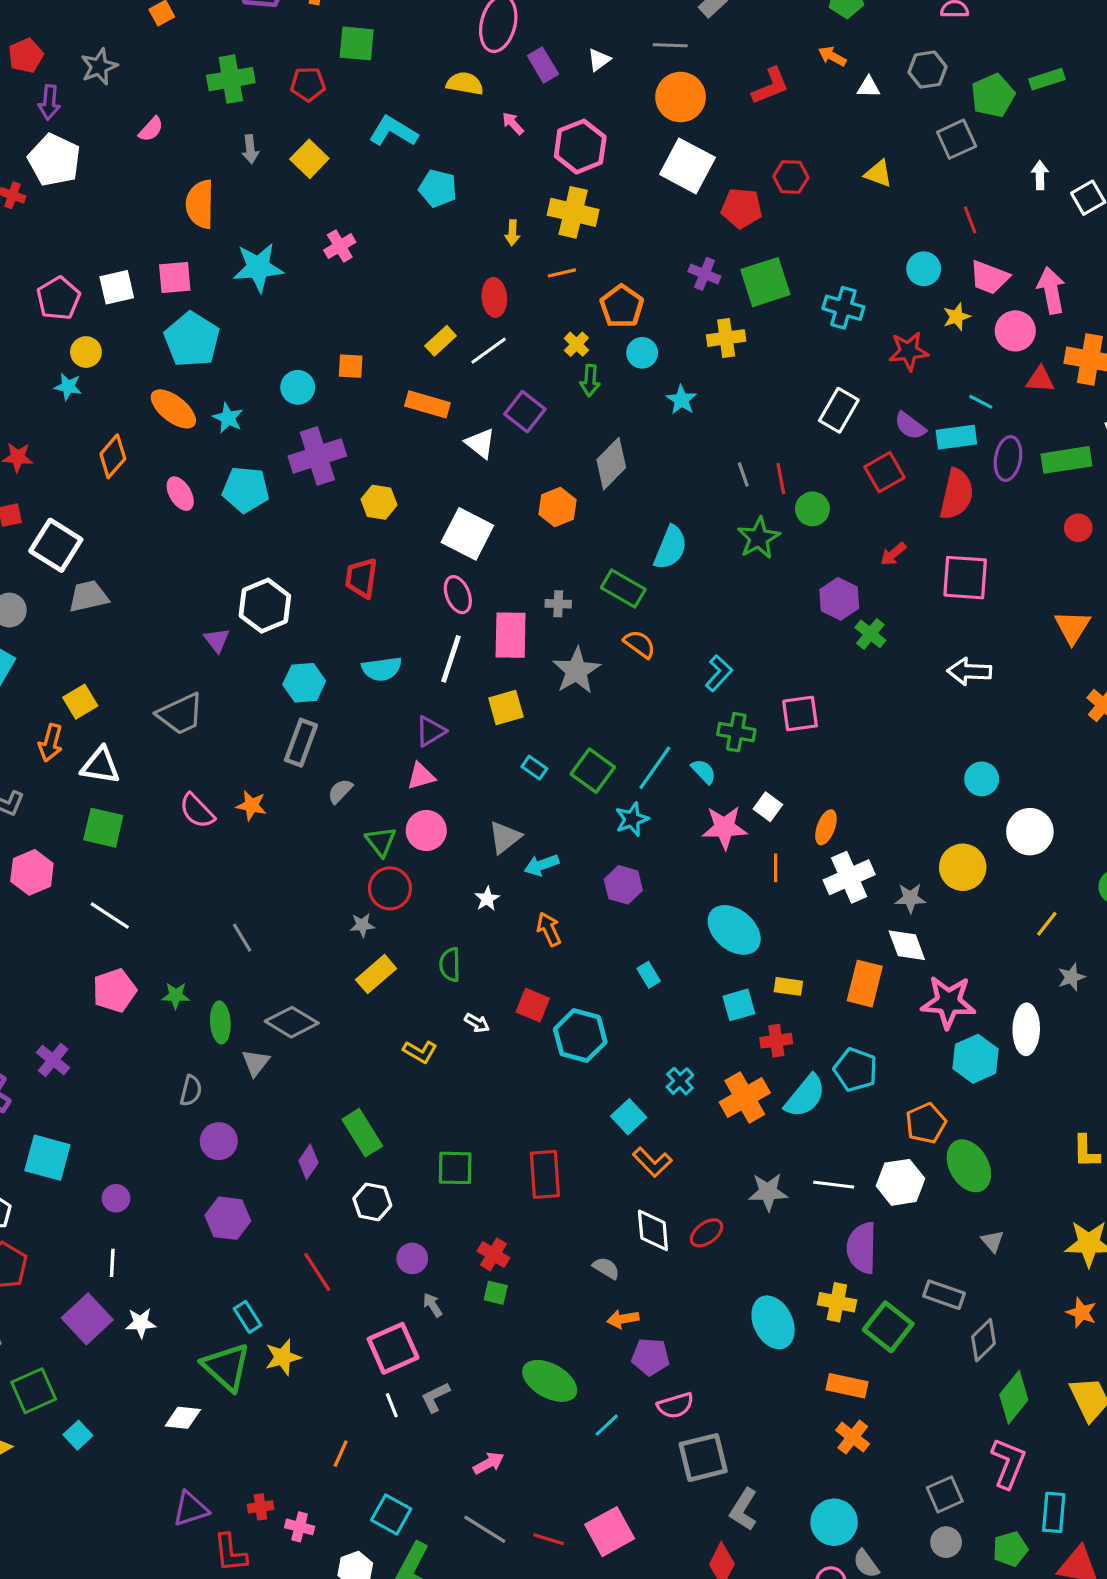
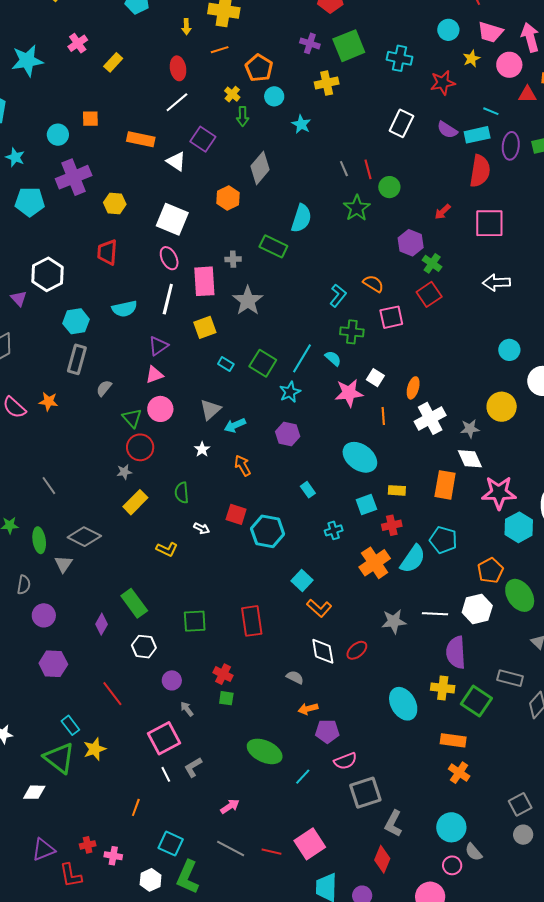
yellow rectangle: (441, 341) -> (113, 62), moved
red square: (884, 472) -> (429, 294), moved
orange semicircle: (640, 644) -> (373, 284), moved
cyan cross: (680, 1081) -> (334, 530), moved, turned 30

